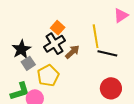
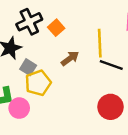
black cross: (54, 44) -> (29, 22), moved
gray square: (28, 63) -> (28, 67), moved, turned -32

